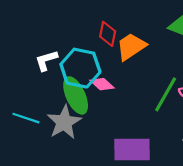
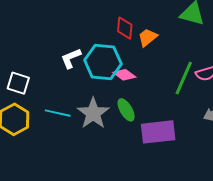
orange trapezoid: (131, 46) -> (148, 37), size x0.7
green ellipse: (76, 95) -> (126, 110), moved, size x0.7

